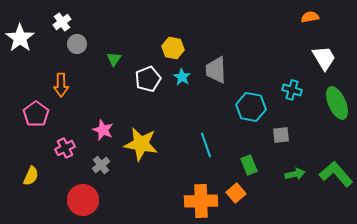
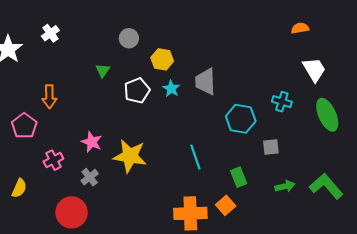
gray circle: (77, 44) -> (129, 38), moved

